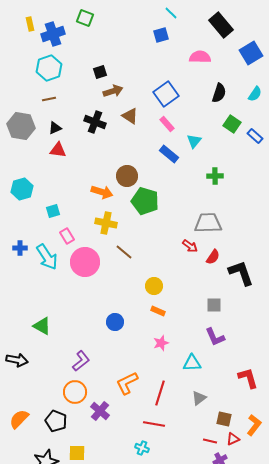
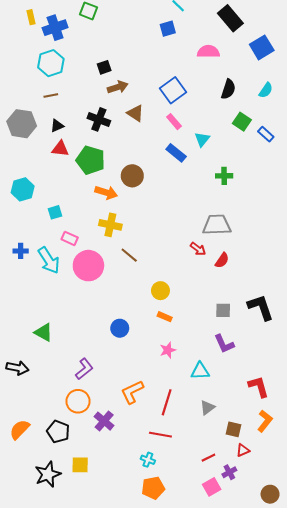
green pentagon: (145, 201) -> (91, 160), moved
pink rectangle: (67, 236) -> (70, 238), turned -35
black L-shape: (241, 273) -> (261, 307), moved
orange L-shape: (254, 425) -> (265, 421), moved
red line: (210, 441) -> (208, 458), moved, turned -40

